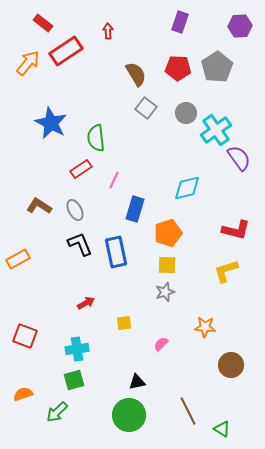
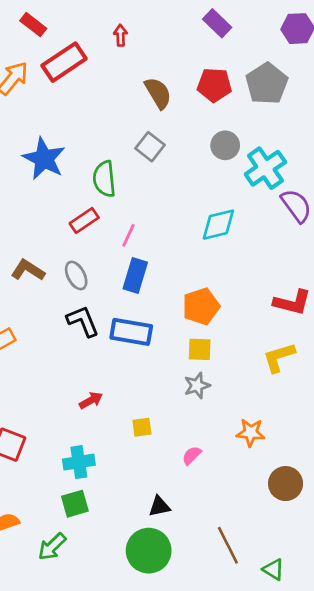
purple rectangle: (180, 22) -> (217, 23), turned -65
gray square: (146, 108) -> (150, 147), moved
cyan diamond: (187, 188) -> (218, 225), moved
blue rectangle: (135, 209) -> (135, 276), moved
blue rectangle: (116, 252) -> (131, 332), turned -68

